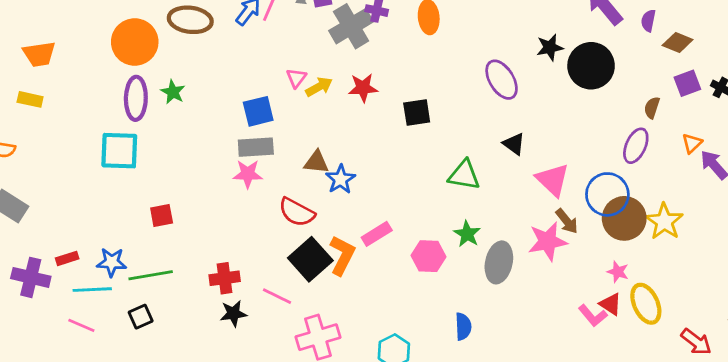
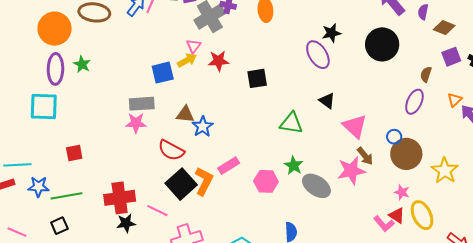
black star: (550, 47) -> (331, 33), moved
pink triangle: (296, 78) -> (194, 46), moved
blue square: (258, 111) -> (163, 73), moved
blue circle: (607, 194) -> (394, 137), size x0.5
yellow star: (664, 221) -> (445, 171), moved
gray ellipse: (499, 262) -> (316, 186), turned -68
red cross: (225, 278) -> (120, 198), size x1.4
cyan line: (92, 290) -> (17, 165), moved

